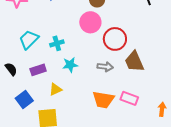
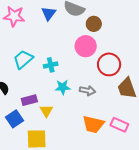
gray arrow: (105, 67) -> (87, 91), moved
purple rectangle: (38, 70) -> (29, 100), moved
yellow triangle: (56, 89) -> (46, 111), turned -40

